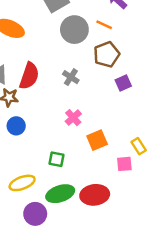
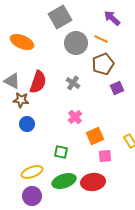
pink square: (124, 164) -> (105, 156), moved
purple circle: (35, 214) -> (32, 196), moved

